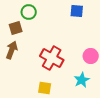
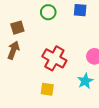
green circle: (29, 12) -> (48, 12), moved

